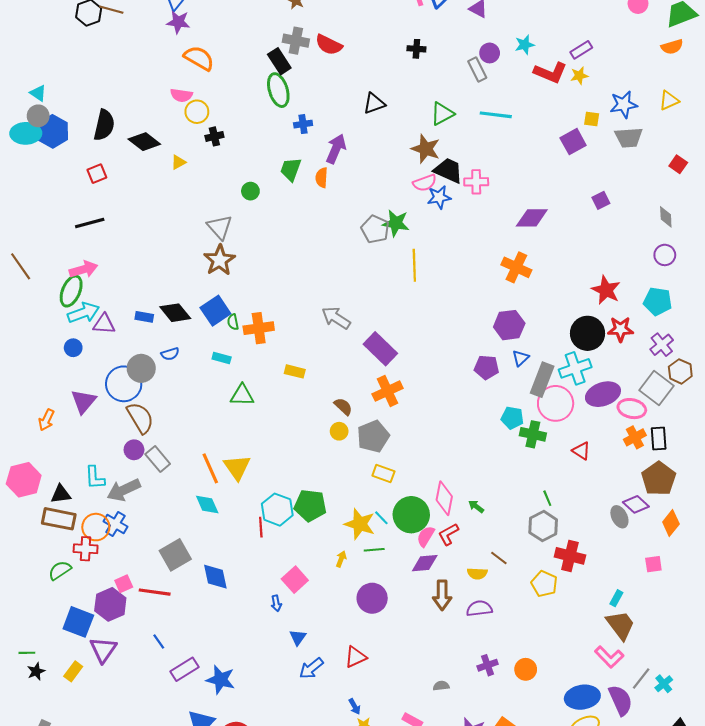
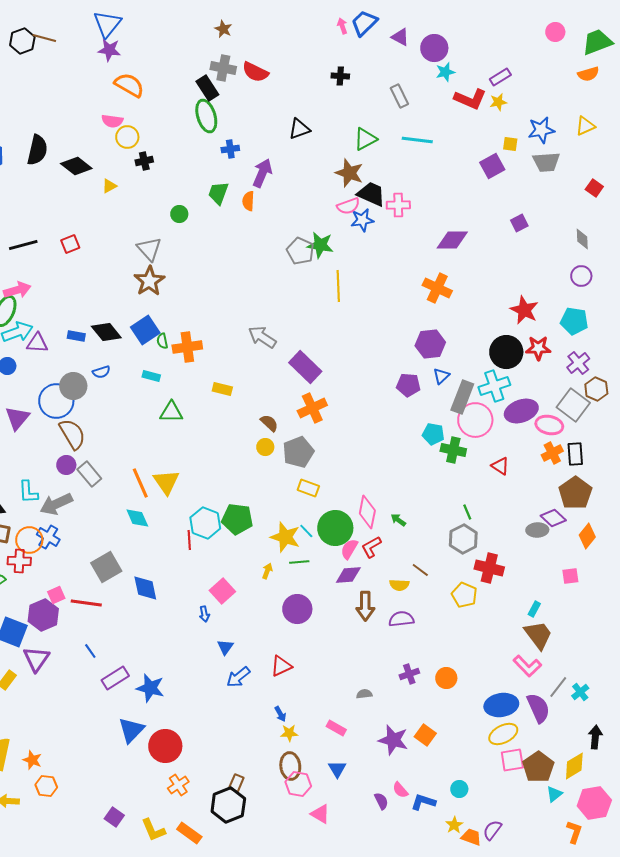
purple circle: (490, 53) -> (434, 48), moved, size x1.4
red square: (97, 174) -> (70, 244), moved
gray ellipse: (619, 517) -> (537, 530), turned -65

